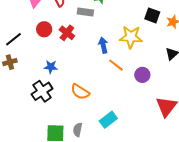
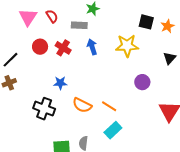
blue arrow: (103, 45) -> (92, 47), moved
orange line: (116, 65) -> (109, 106), moved
blue star: (51, 67) -> (60, 83), moved
black cross: (42, 91) -> (44, 109), turned -30

